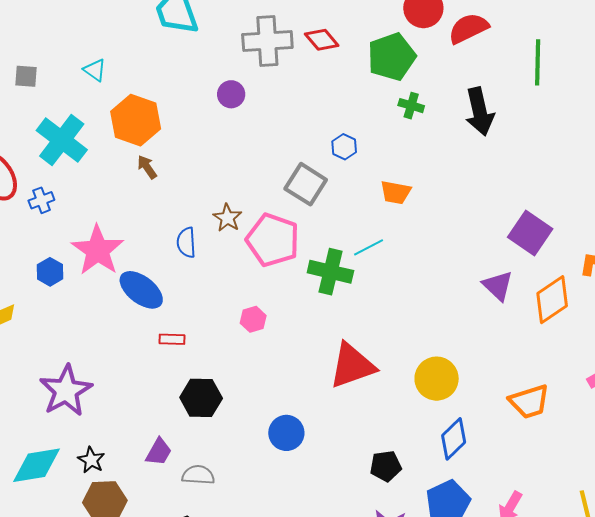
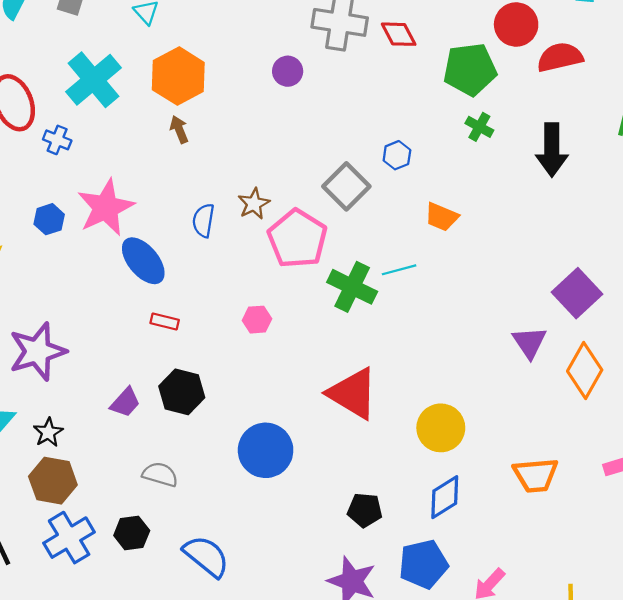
blue cross: (41, 200) -> (57, 140), turned 30
orange diamond: (552, 300) -> (585, 370), turned -39
red triangle: (352, 366) -> (353, 394), turned 38
blue circle: (286, 433) -> (266, 450), size x1.4
purple trapezoid: (159, 452) -> (125, 402), moved

